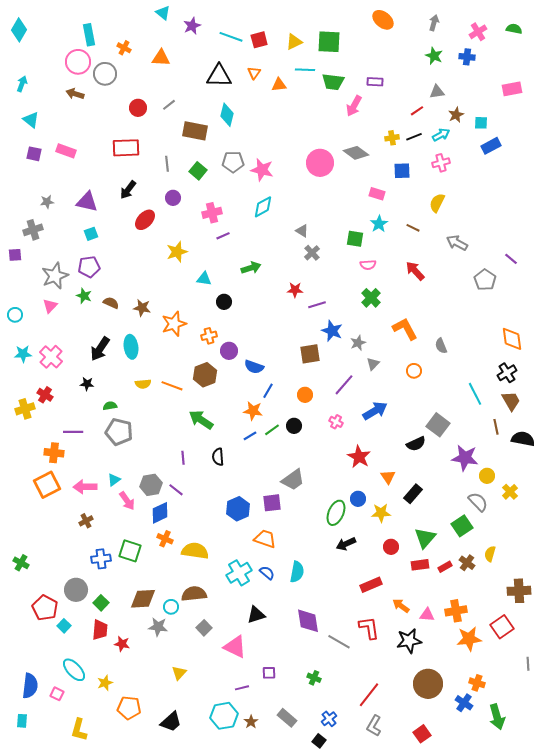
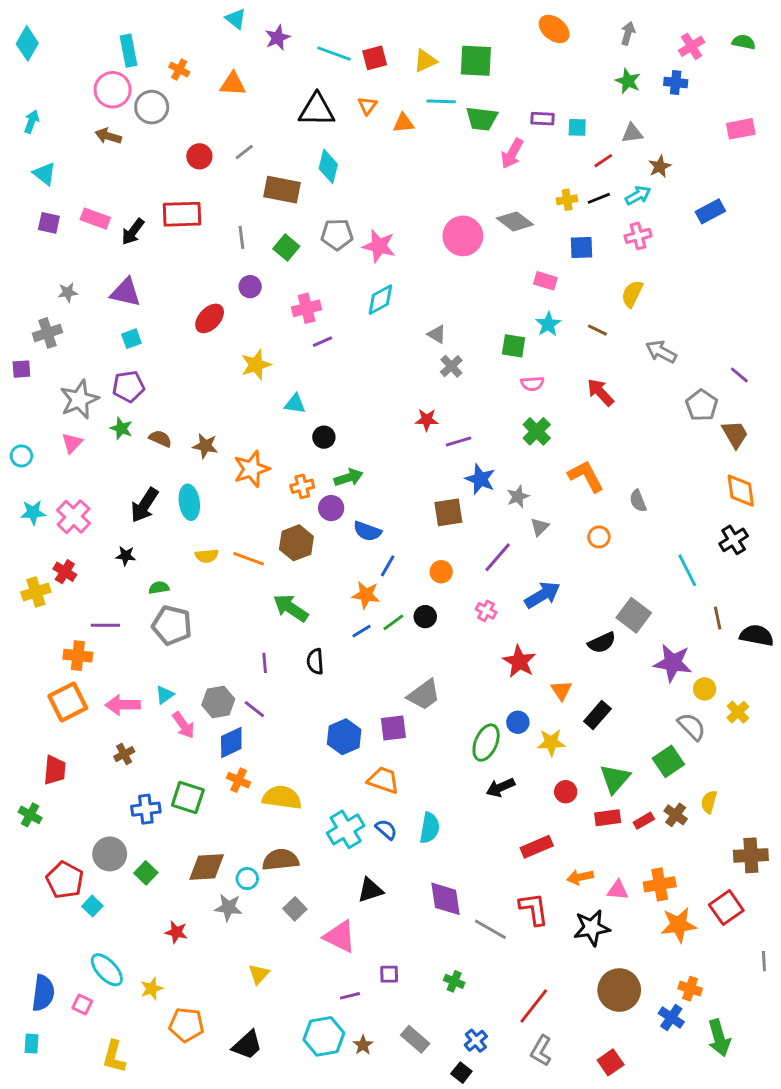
cyan square: (481, 123) -> (577, 127), moved
black arrow: (128, 190) -> (133, 232), moved
green arrow: (251, 268) -> (349, 478), moved
brown trapezoid: (511, 401) -> (735, 434), moved
orange arrow: (401, 606) -> (580, 877), turned -48
red trapezoid: (100, 630) -> (55, 770), moved

